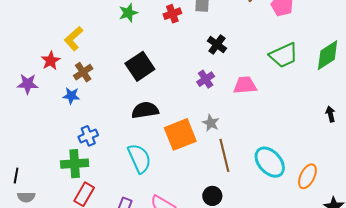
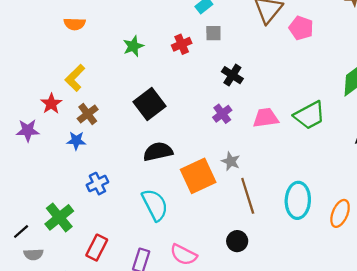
green trapezoid: (284, 55) -> (310, 115), moved
cyan ellipse: (270, 162) -> (298, 200), turned 48
green cross: (75, 164) -> (59, 217), moved, turned -32
black line: (16, 176) -> (21, 232), turned 42

